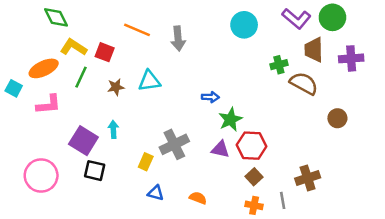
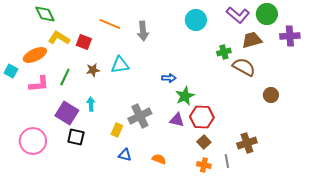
brown trapezoid: (314, 50) -> (252, 40), turned 75
purple cross: (351, 58) -> (290, 36), moved
green line: (81, 77) -> (65, 77), moved

